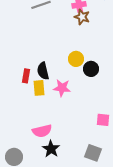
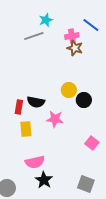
black semicircle: (43, 71) -> (36, 102), turned -66
yellow rectangle: (39, 88) -> (26, 129), moved
pink square: (103, 120) -> (92, 143), moved, turned 32

